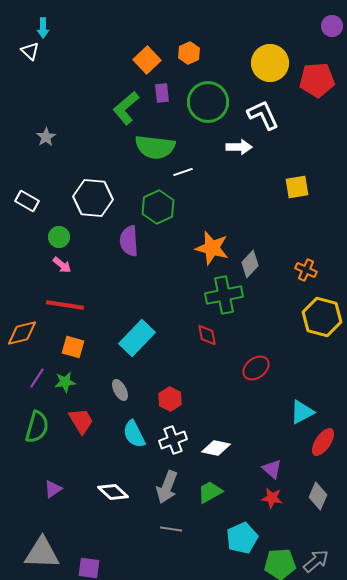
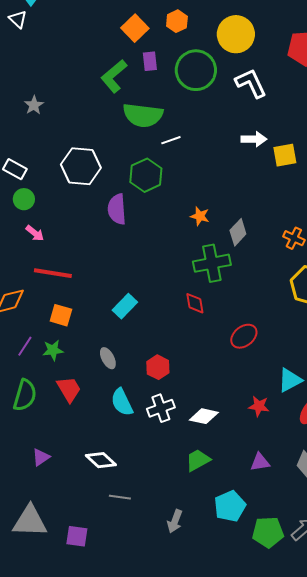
yellow circle: (270, 63) -> (236, 34), moved
white arrow: (239, 147) -> (254, 139), moved
green circle: (59, 237) -> (24, 199), moved
orange star: (212, 248) -> (200, 216), size x0.6
pink arrow: (62, 265) -> (35, 233), moved
cyan rectangle: (137, 338) -> (125, 306), size x0.7
purple triangle: (272, 469) -> (260, 462), moved, turned -50
gray arrow: (167, 487) -> (175, 521), moved, size x0.7
red star: (272, 498) -> (259, 406), moved
gray line: (171, 529) -> (120, 497), moved

